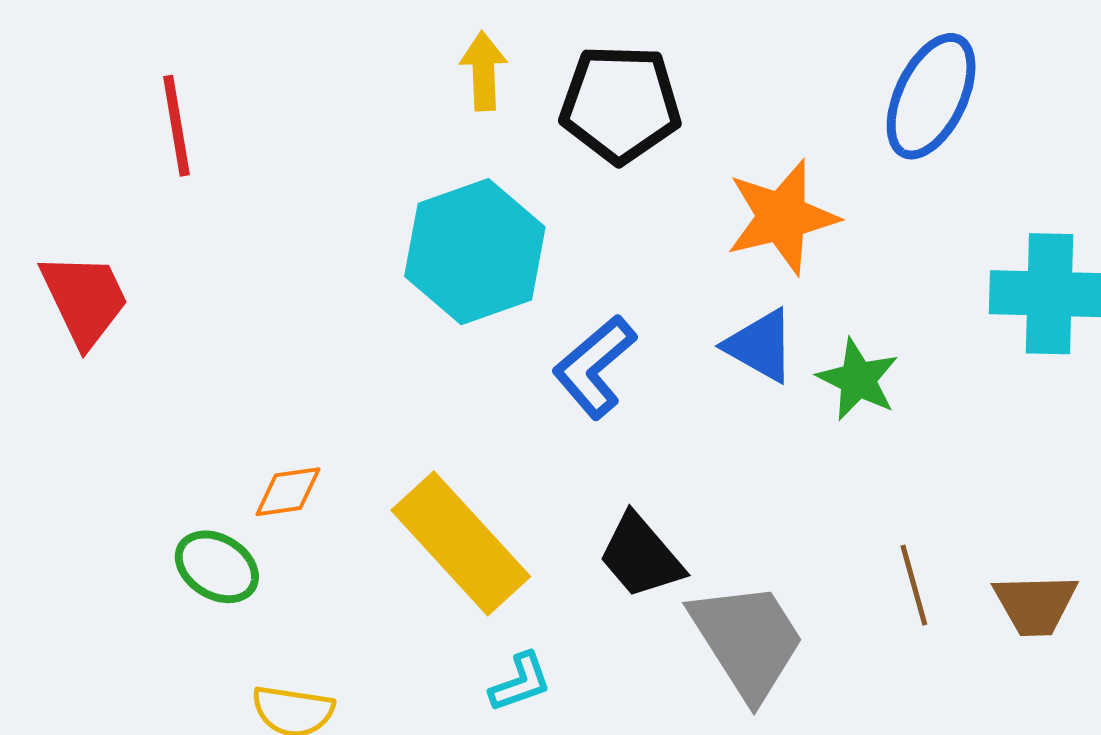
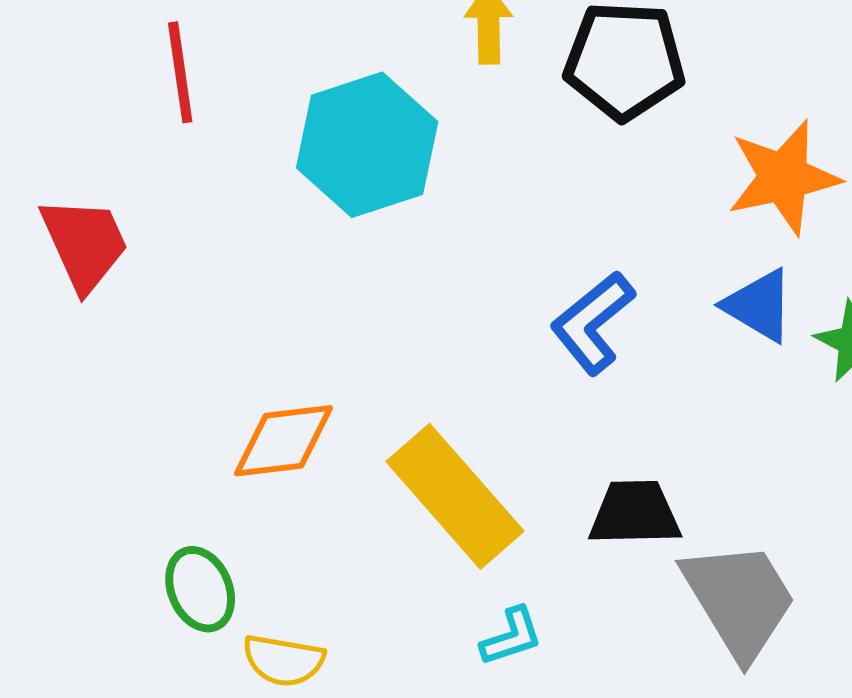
cyan hexagon: (475, 252) -> (367, 145), moved
orange diamond: (288, 492) -> (283, 441), size x1.5
black trapezoid: (641, 556) -> (635, 513), turned 128
green ellipse: (217, 567) -> (200, 589), moved, turned 34

